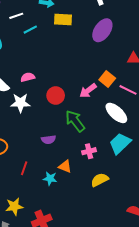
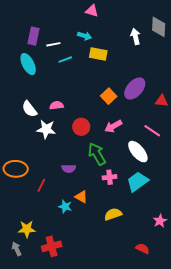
purple ellipse: (102, 30) -> (135, 89), moved
orange square: (107, 79) -> (109, 96), moved
pink cross: (89, 151) -> (110, 177), moved
red line: (24, 168) -> (41, 185), moved

